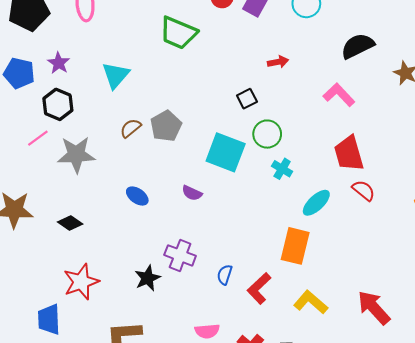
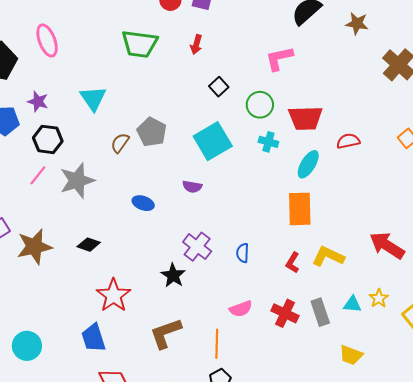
red arrow: (278, 62) -> (196, 44), moved, turned 132
pink L-shape: (339, 95) -> (279, 58), moved, turned -44
green circle: (267, 134) -> (260, 105), moved
cyan square: (226, 152) -> (213, 141), turned -36
red trapezoid: (349, 153) -> (305, 118), moved, turned -60
red semicircle: (364, 190) -> (348, 141), turned -35
purple cross: (180, 255) -> (197, 247), turned 32
red L-shape: (259, 288) -> (293, 263), moved, size x0.7

